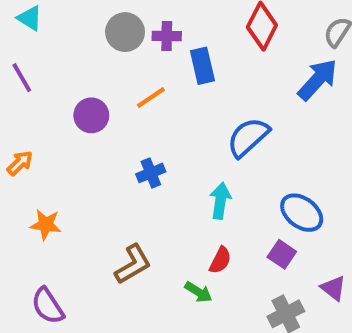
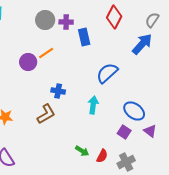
orange line: (151, 98) -> (46, 53), moved
blue cross: (151, 173) -> (58, 91), turned 32
red semicircle: (220, 260) -> (102, 156), moved
brown L-shape: (133, 264) -> (46, 114), moved
purple triangle: (333, 288) -> (150, 131), moved

